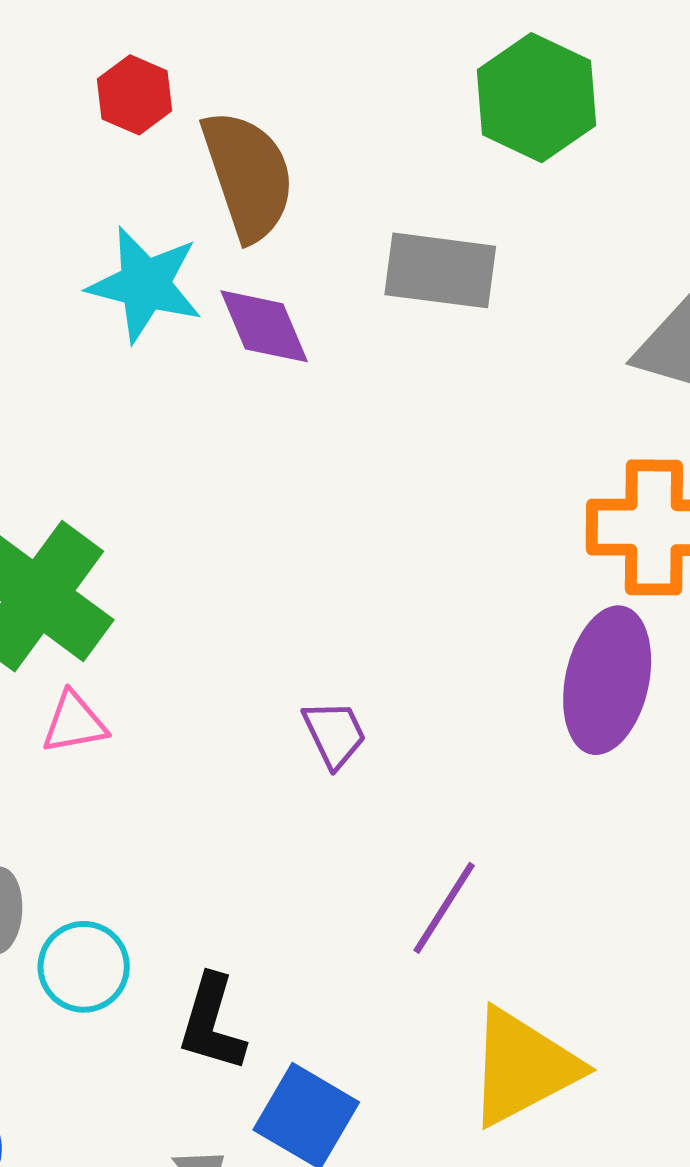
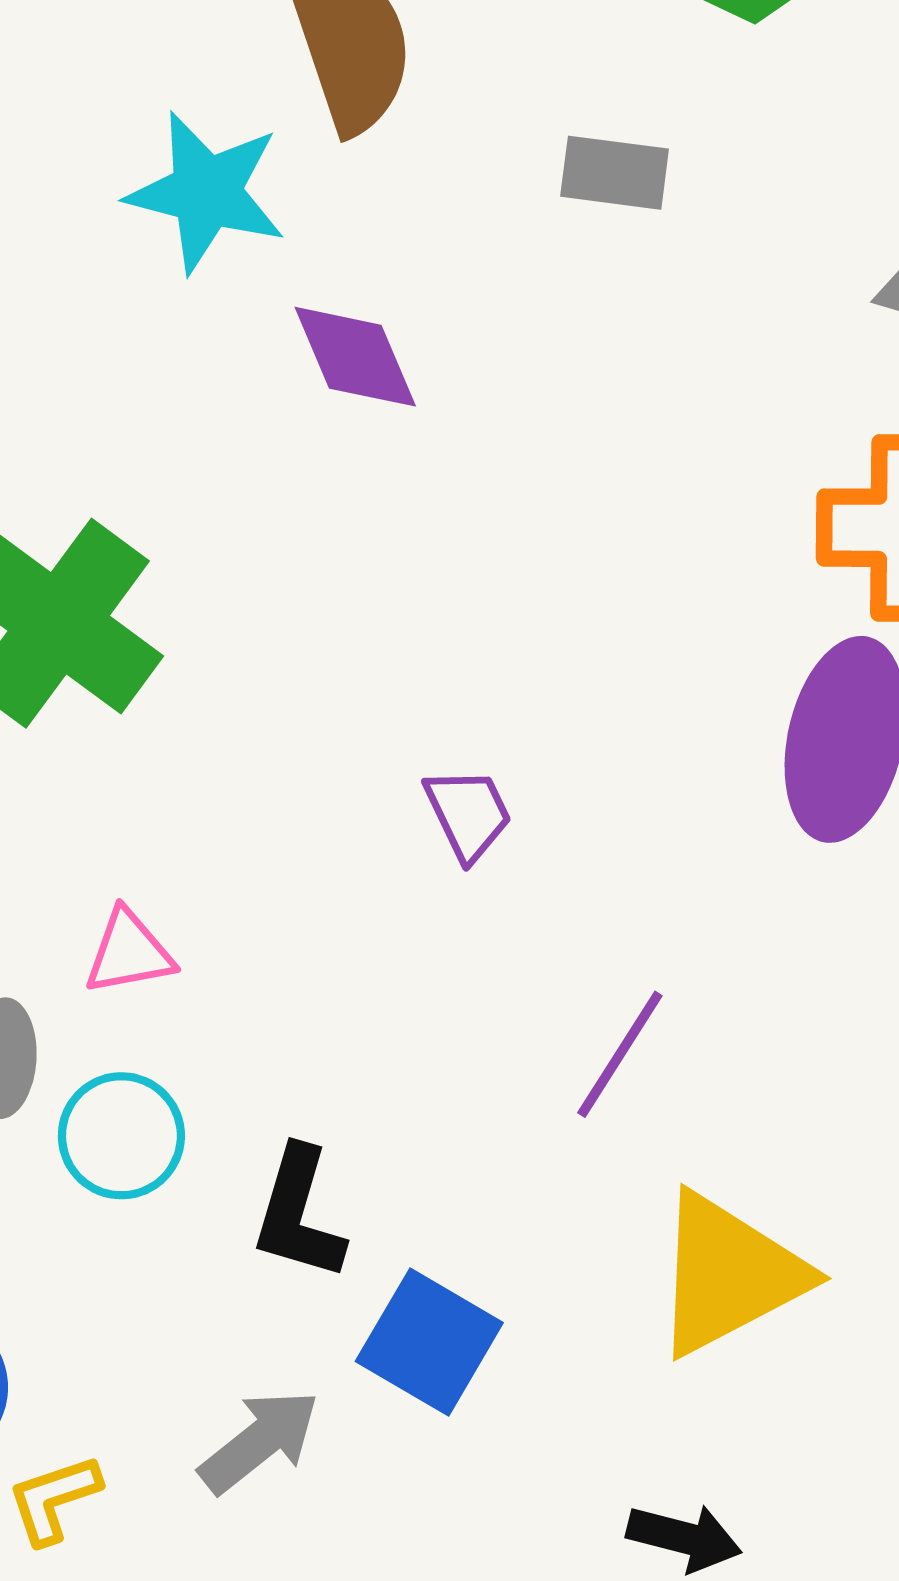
gray rectangle: (440, 270) -> (615, 173), size x0.7
purple diamond: (264, 326) -> (355, 357), moved
pink triangle: (74, 723) -> (129, 952), moved

